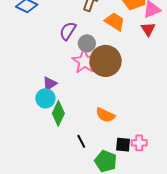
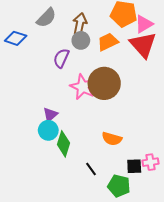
orange trapezoid: (115, 22) -> (108, 42), turned -50
red triangle: (148, 29) -> (143, 45), size x1.8
gray circle: (87, 43) -> (81, 40), moved

